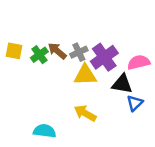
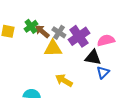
gray cross: (79, 52) -> (59, 32), turned -32
green cross: (39, 55) -> (31, 26), moved
yellow triangle: (85, 75) -> (53, 48), moved

